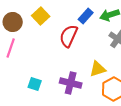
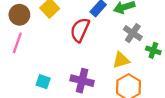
yellow triangle: (98, 69) -> (121, 60), moved

